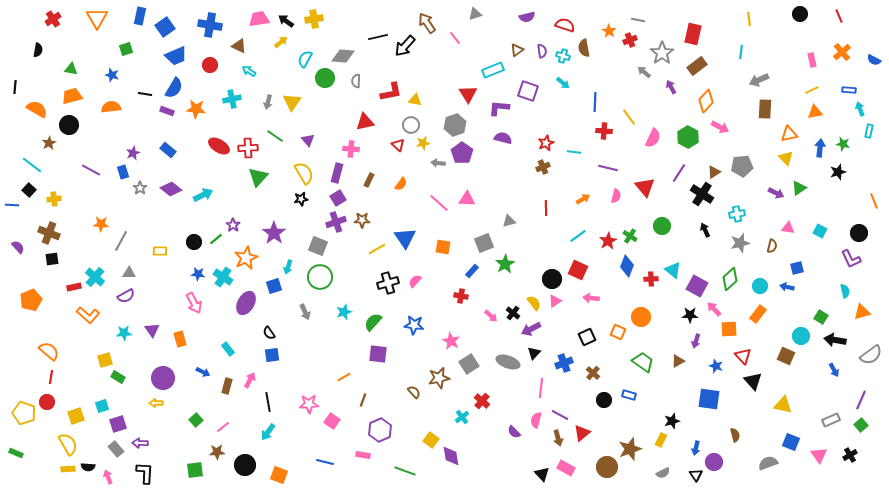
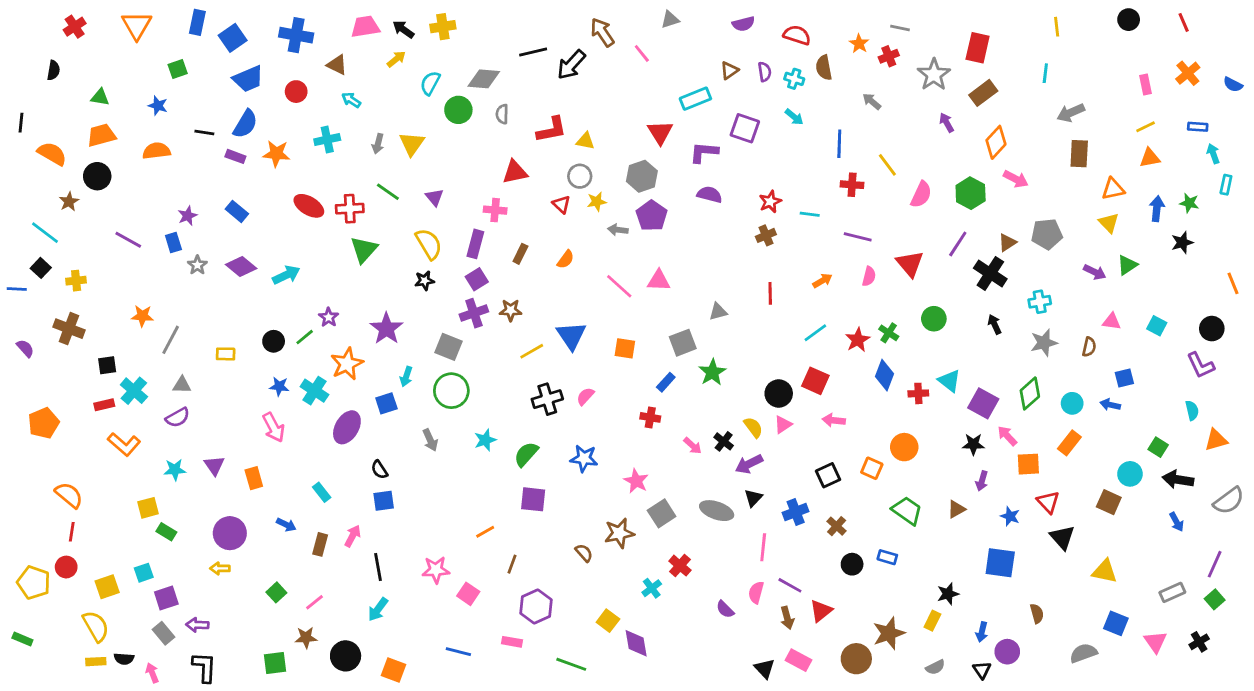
gray arrow: (644, 72) -> (872, 101), moved
black square: (52, 259) -> (107, 365), moved

